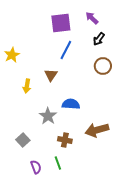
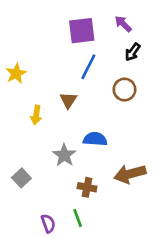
brown circle: (103, 66) -> (125, 90), moved
gray square: (23, 140) -> (21, 178), moved

